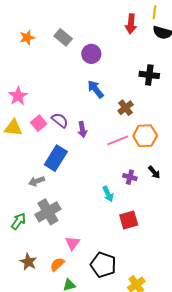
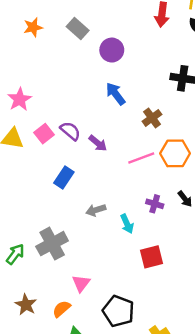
purple arrow: (82, 129) -> (98, 143), turned -42
blue rectangle: (56, 158) -> (64, 178), size x0.7
gray arrow: (37, 181) -> (96, 210), moved

